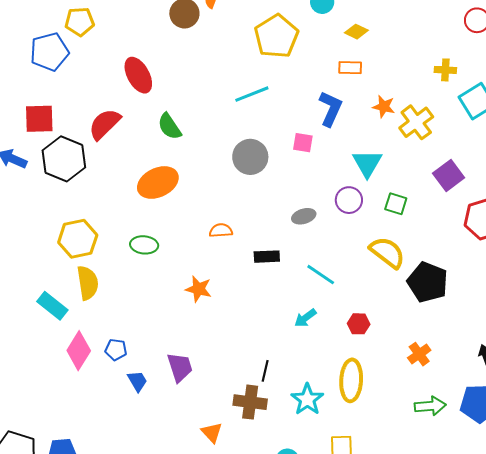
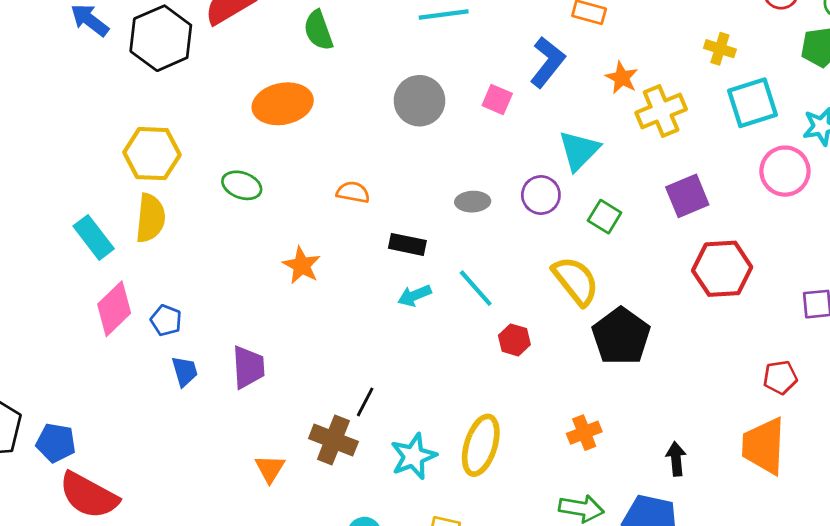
cyan arrow: (305, 318) -> (415, 296), moved
red hexagon: (359, 324) -> (514, 340), moved

